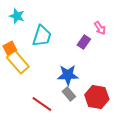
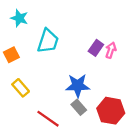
pink arrow: (100, 28) -> (111, 50), moved, turned -128
yellow rectangle: (18, 62) -> (21, 88), moved, size x0.7

